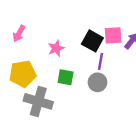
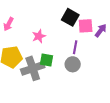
black square: (92, 41) -> (70, 17), moved
gray cross: (38, 101) -> (33, 68), moved, turned -35

